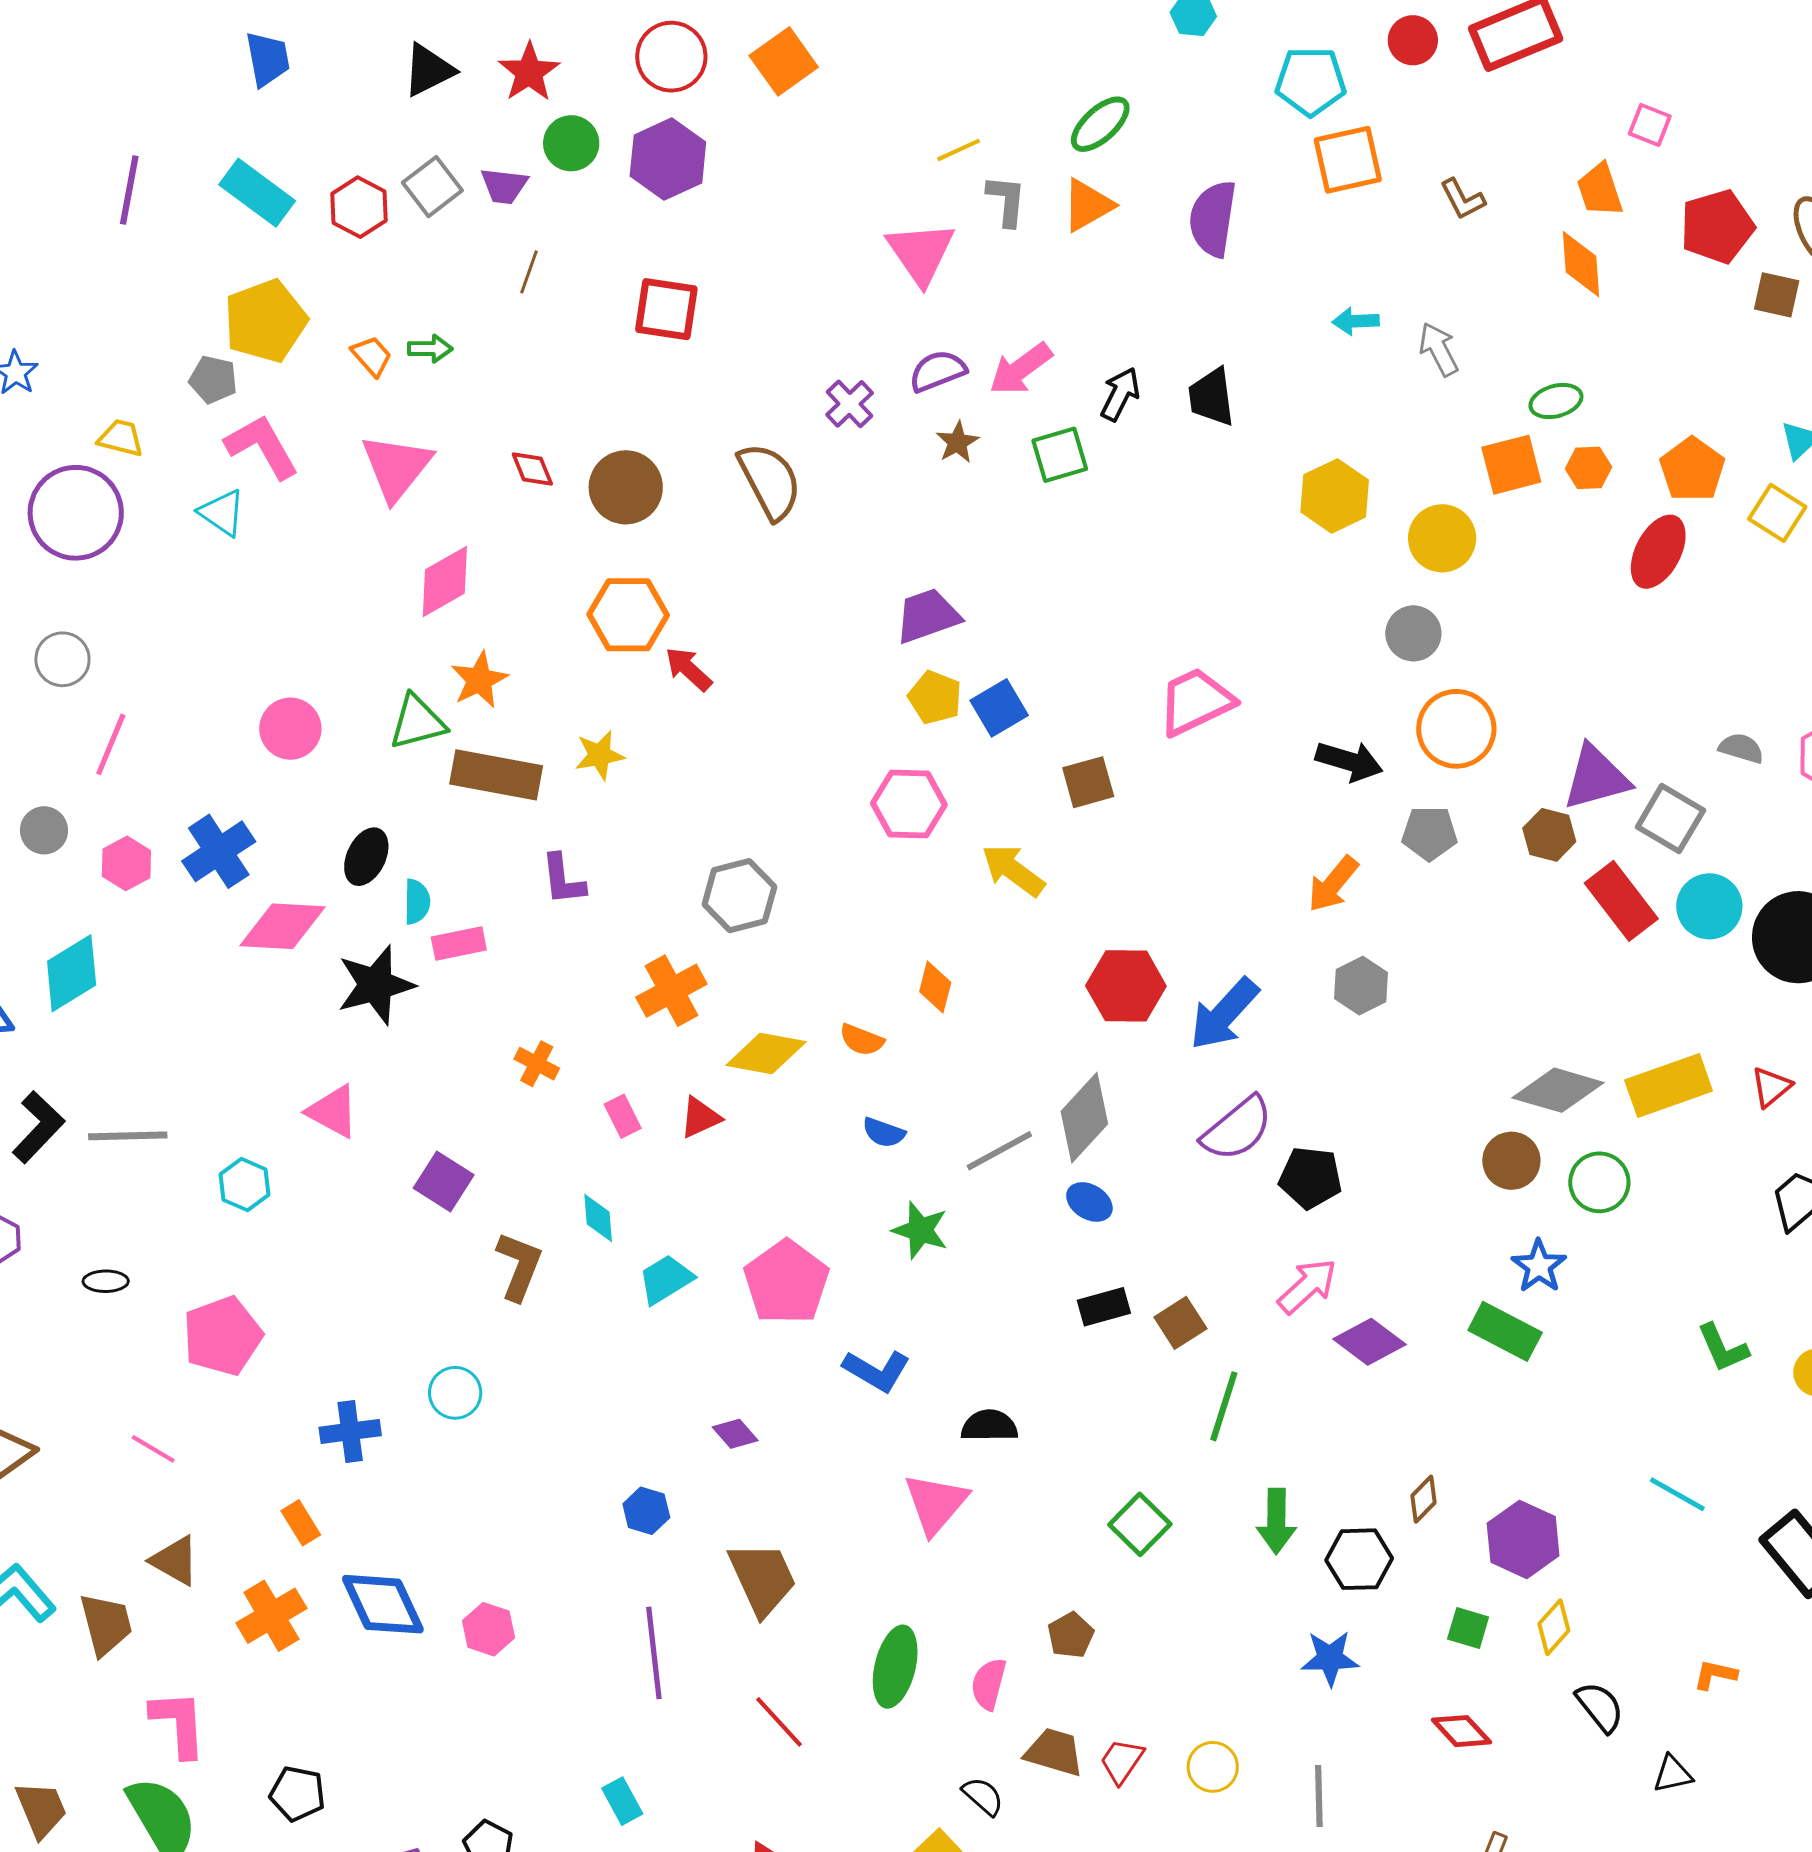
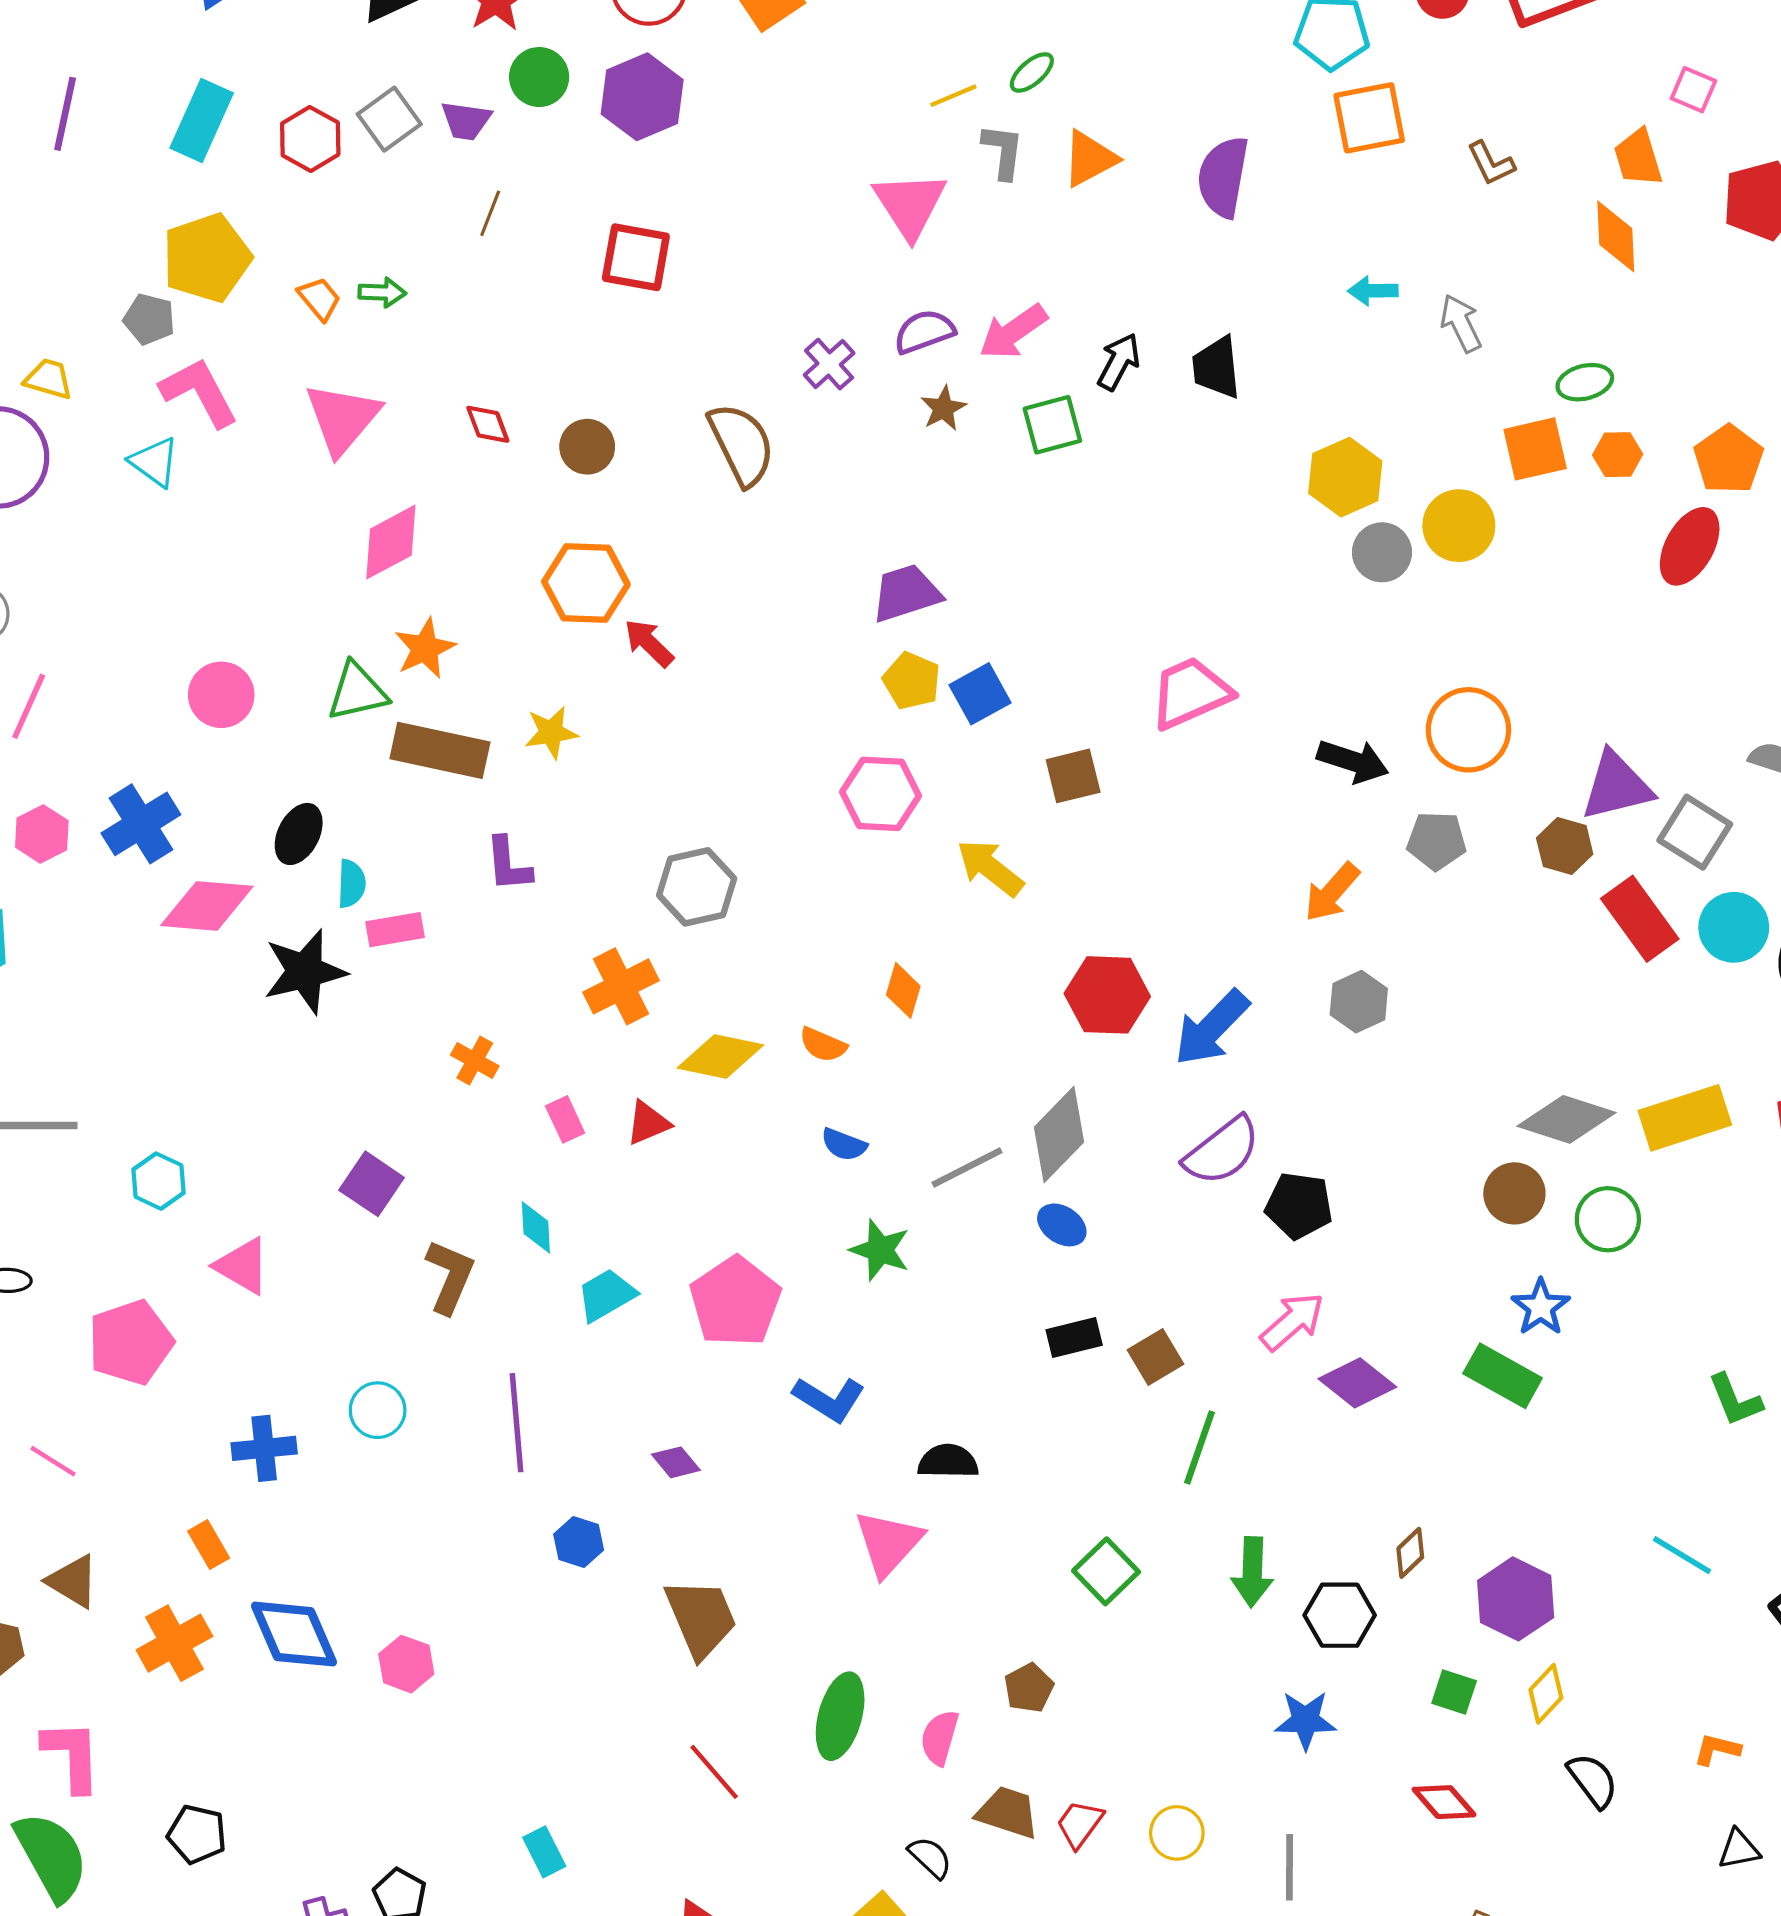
green ellipse: (1100, 124) -> (1032, 72), moved, size x0.7
cyan rectangle: (257, 193) -> (202, 120), turned 76
brown circle: (626, 487) -> (587, 447), size x0.7
gray circle: (1413, 633) -> (1382, 552), moved
pink triangle: (333, 1111) -> (242, 1266), moved
purple line: (654, 1653) -> (516, 1423), moved
black triangle: (1673, 1774) -> (1739, 1849), moved

